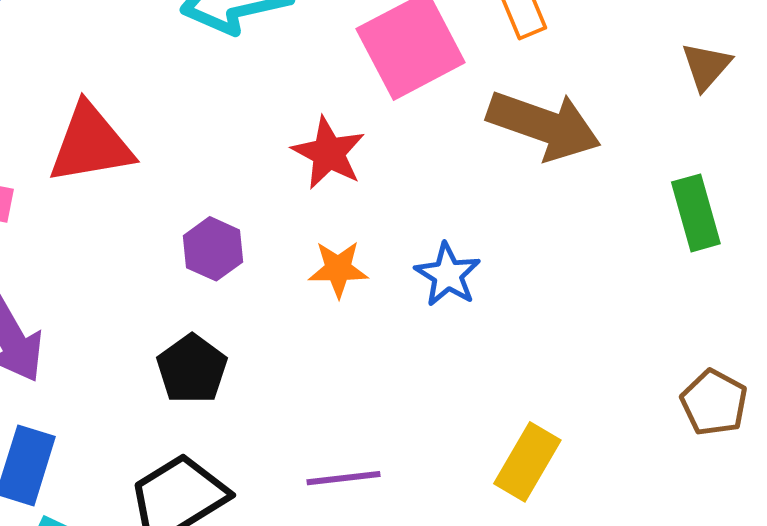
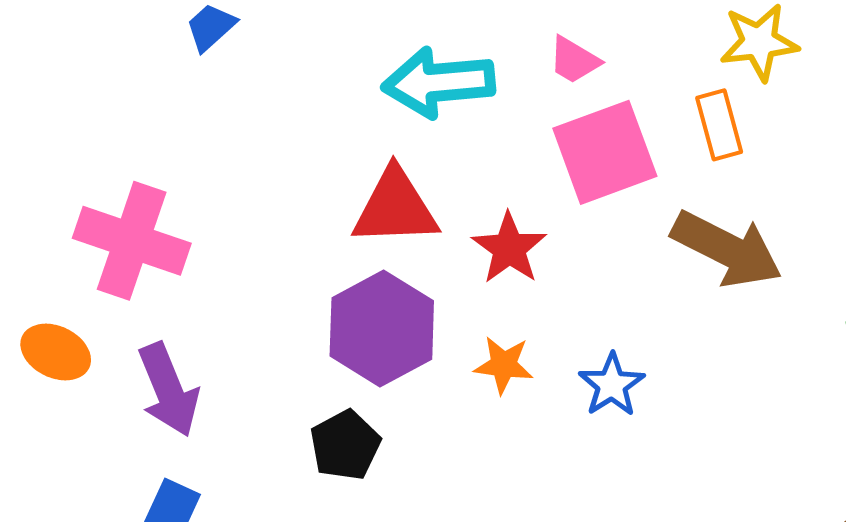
red triangle: (91, 144) -> (395, 208), moved
purple hexagon: (213, 249) -> (382, 328), size x1.8

